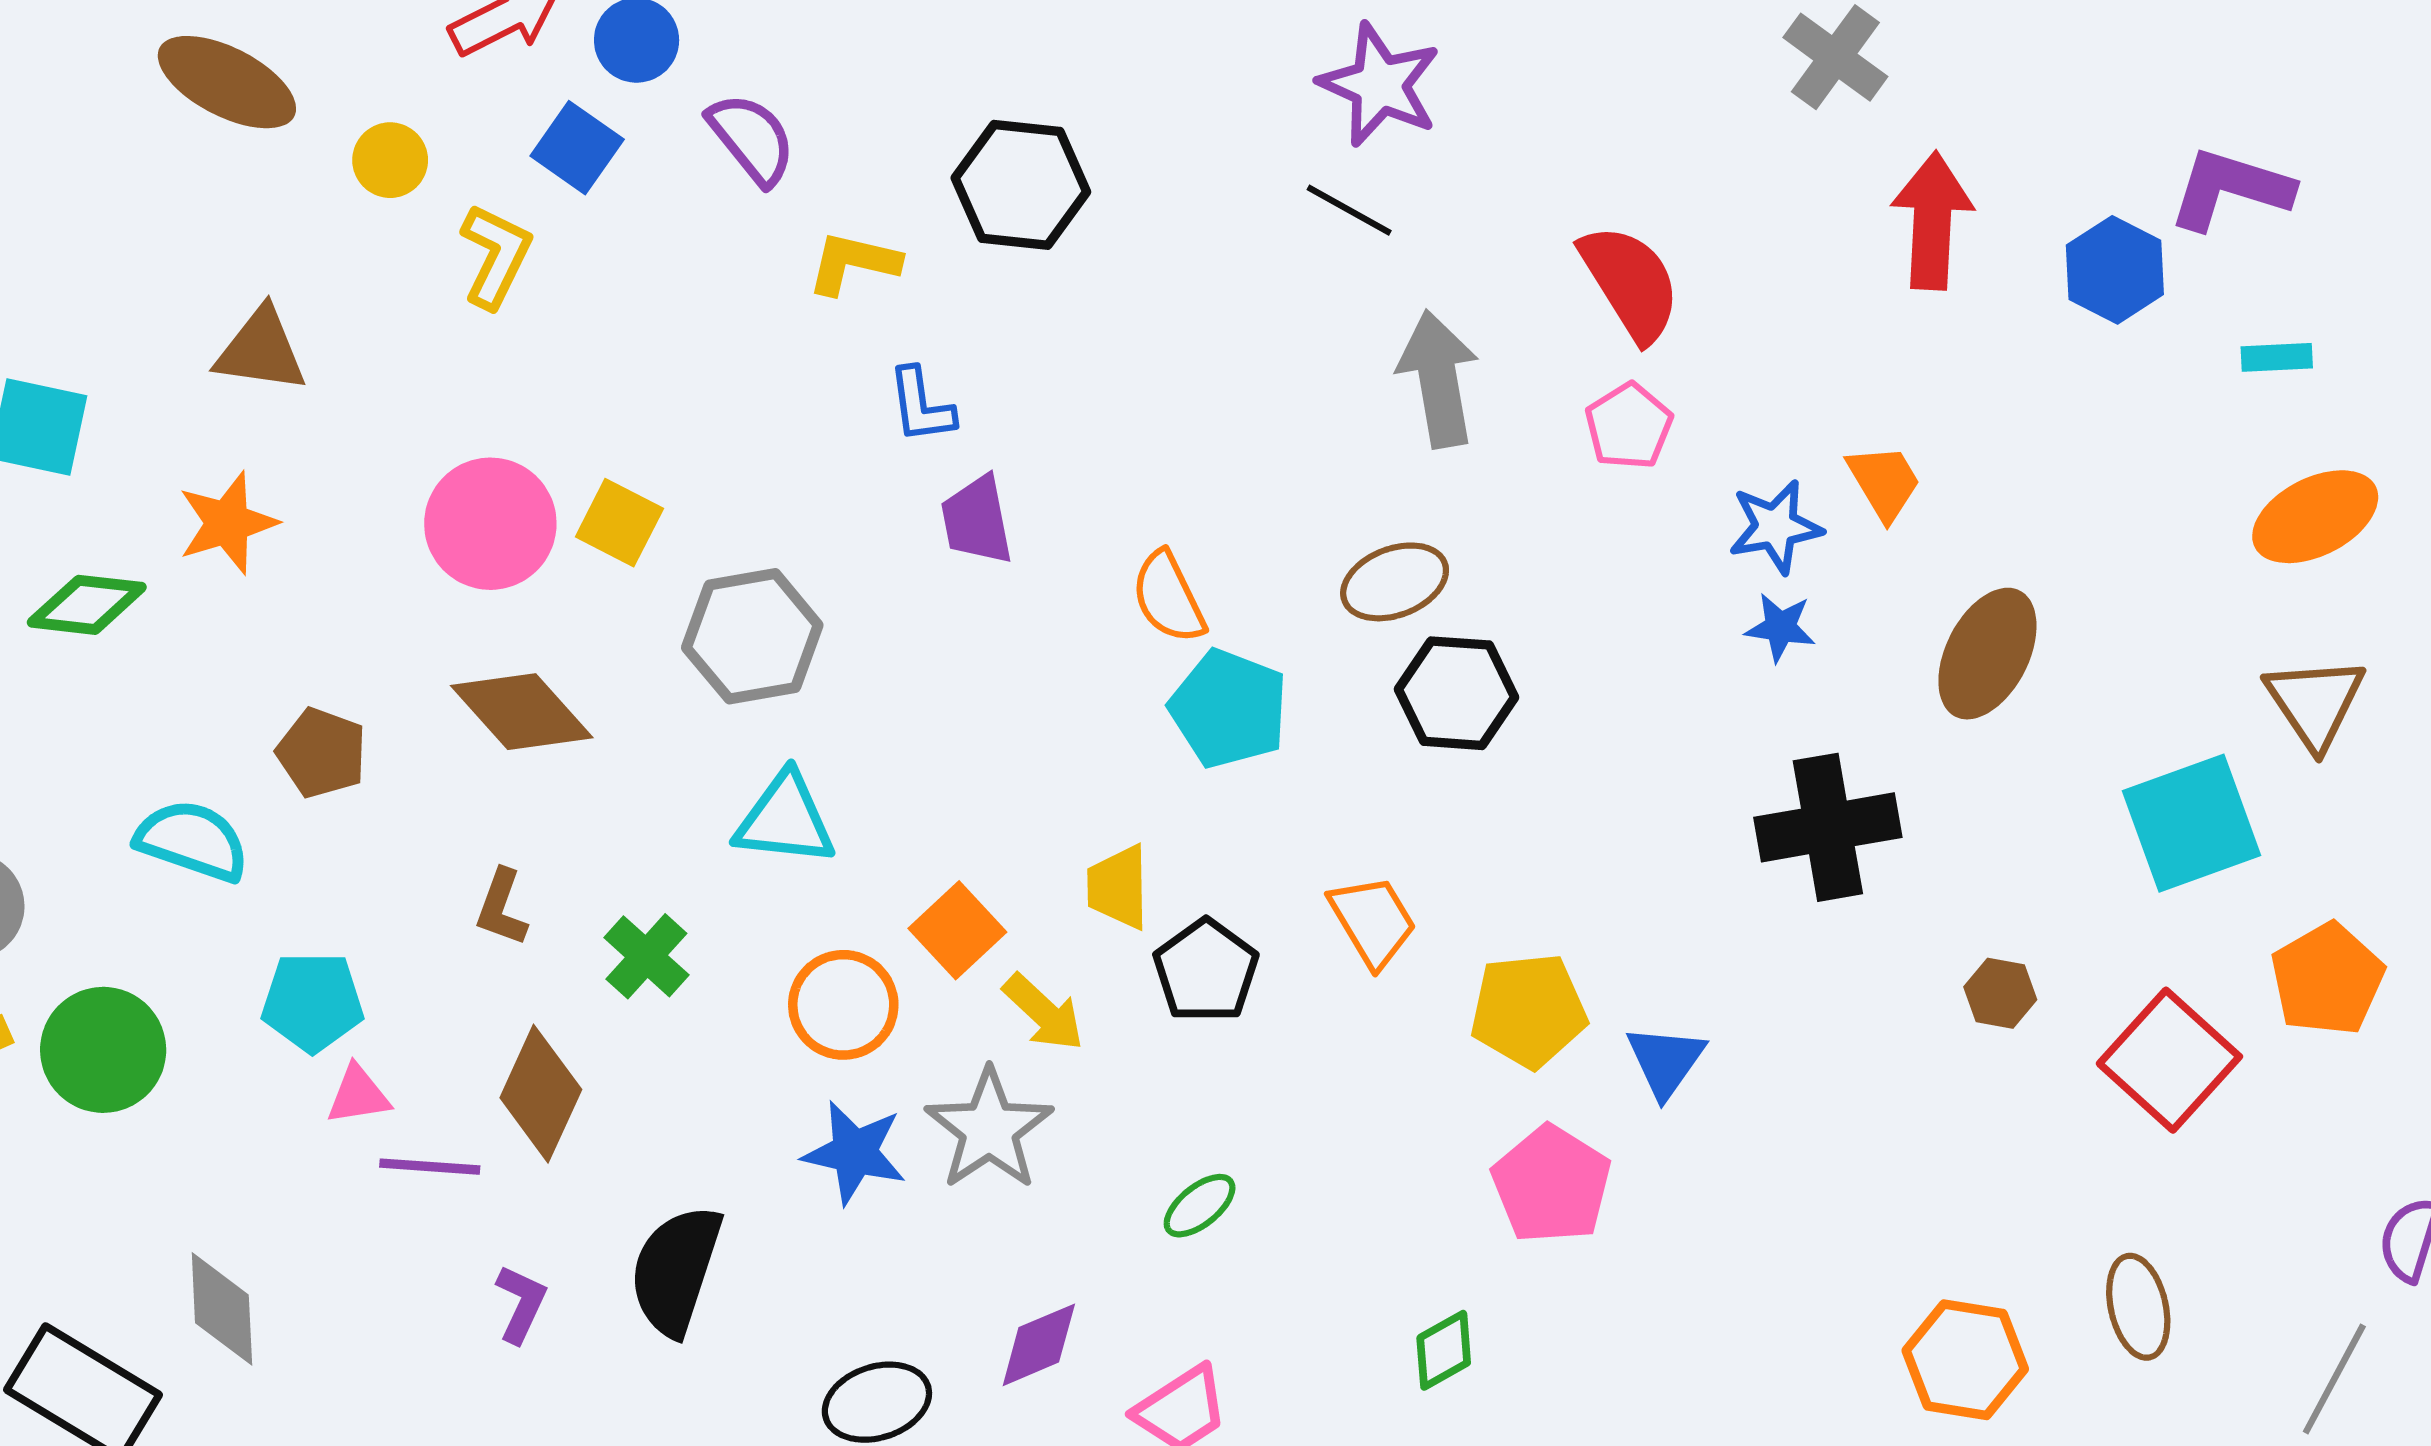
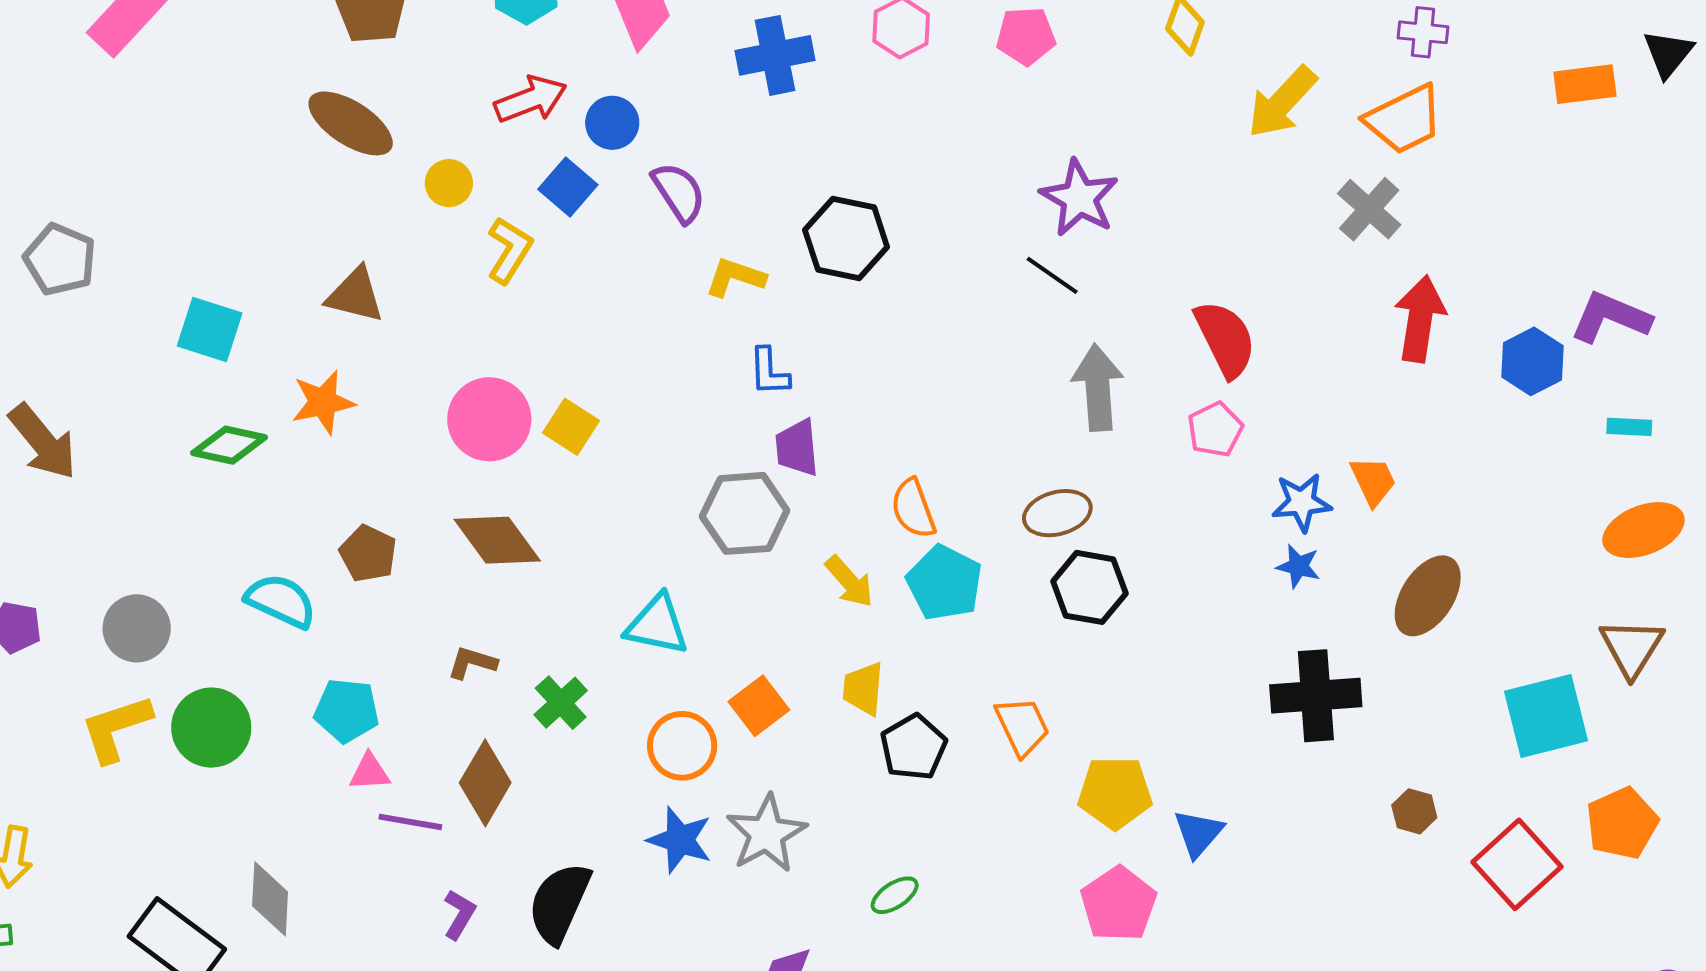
gray hexagon: (752, 636) -> (745, 513), moved
brown L-shape: (502, 908) -> (472, 663), turned 81
yellow arrow: (1044, 1012) -> (849, 582), moved

